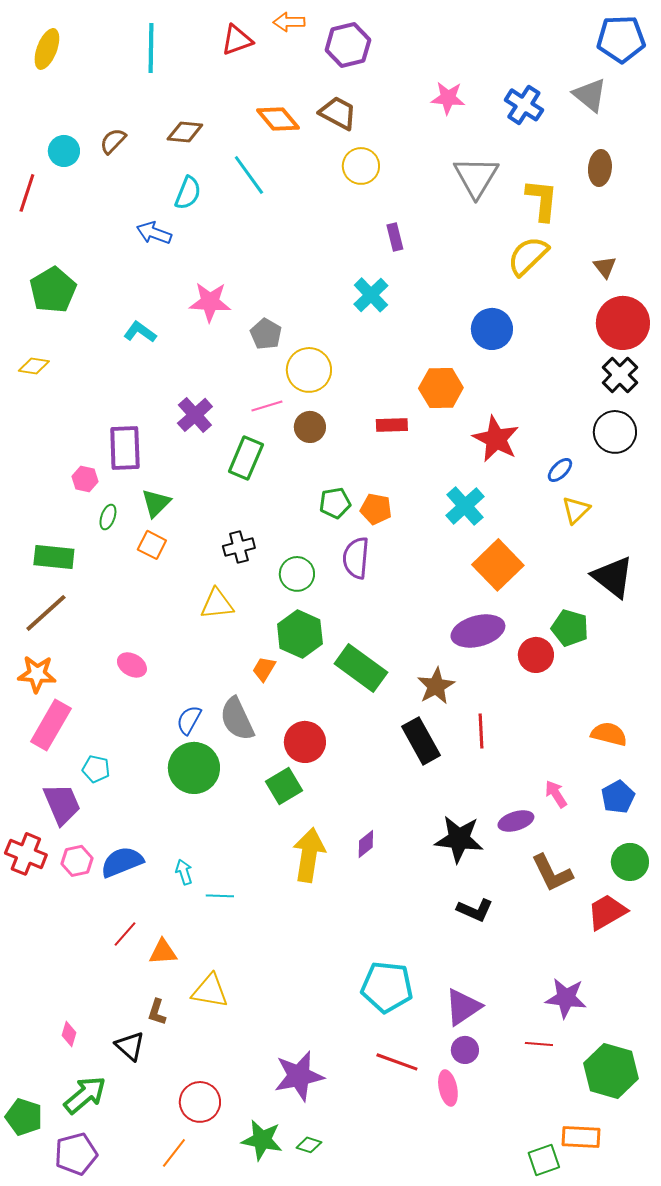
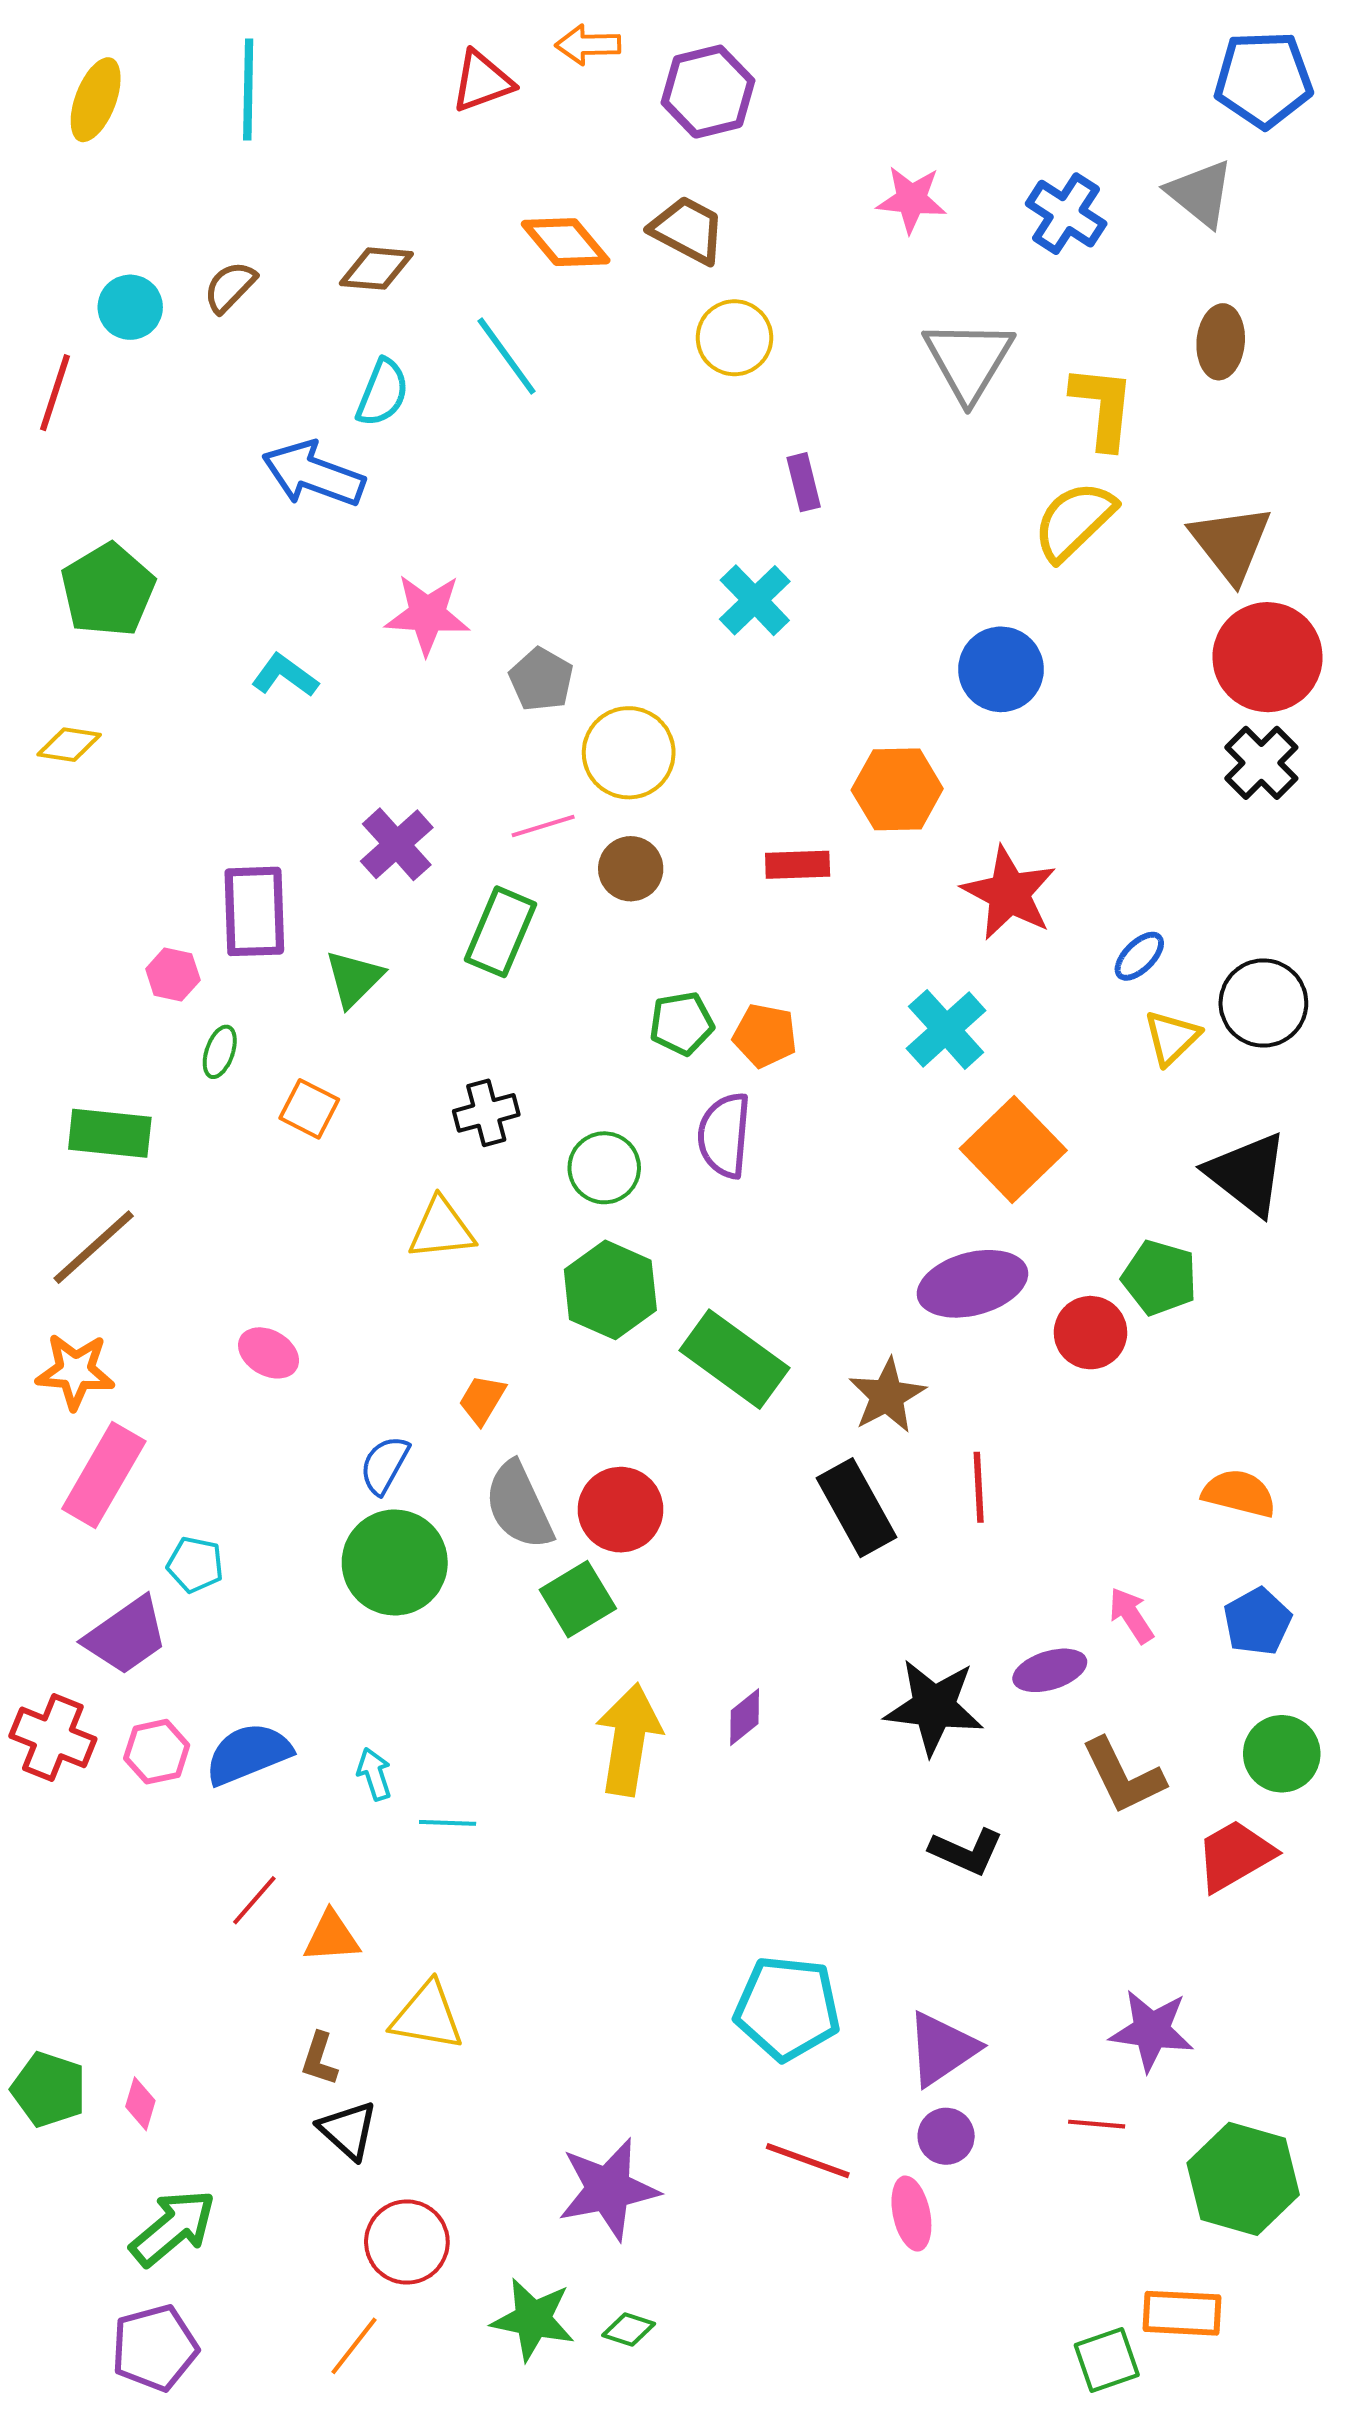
cyan line: (151, 48) -> (248, 90), moved
blue arrow: (154, 233) -> (313, 474), size x1.4
brown triangle: (605, 267) -> (1231, 543), size x1.8
black circle: (615, 432) -> (1263, 1003), moved
green triangle: (156, 503) -> (354, 979), moved
orange trapezoid: (264, 669) -> (482, 1400), moved
gray semicircle: (237, 719) -> (519, 1506), moved
purple trapezoid: (62, 804) -> (126, 1636), turned 78
black triangle: (130, 1046) -> (348, 2130), moved
green pentagon: (24, 1117) -> (49, 2089), moved

